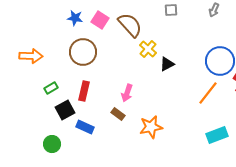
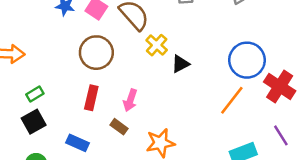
brown circle: (83, 52) -> (96, 53), moved
red rectangle: (84, 91) -> (91, 98), moved
black square: (65, 110) -> (34, 122), moved

